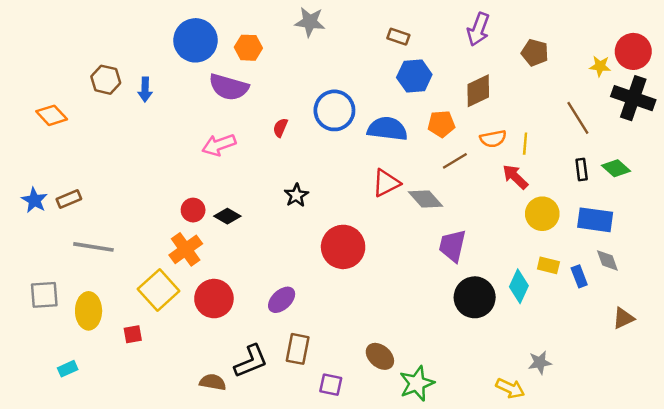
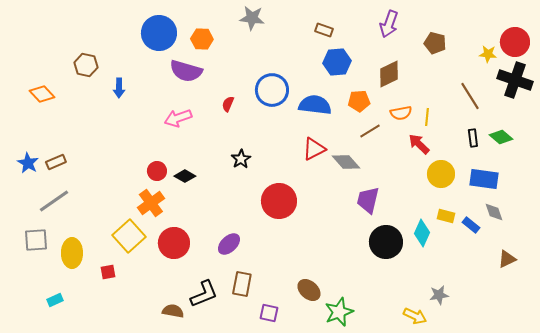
blue arrow: (145, 90) -> (119, 88), moved
gray line: (93, 247) -> (54, 201), moved, turned -44
blue rectangle: (579, 276) -> (471, 225), turned -30

